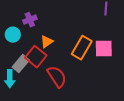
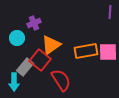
orange triangle: (47, 42) -> (51, 45), size x1.5
orange rectangle: (82, 48) -> (86, 51), turned 50

